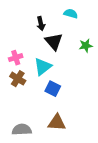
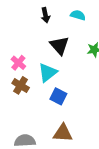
black arrow: (41, 24) -> (45, 15), moved
pink cross: (16, 58) -> (18, 63), turned -32

